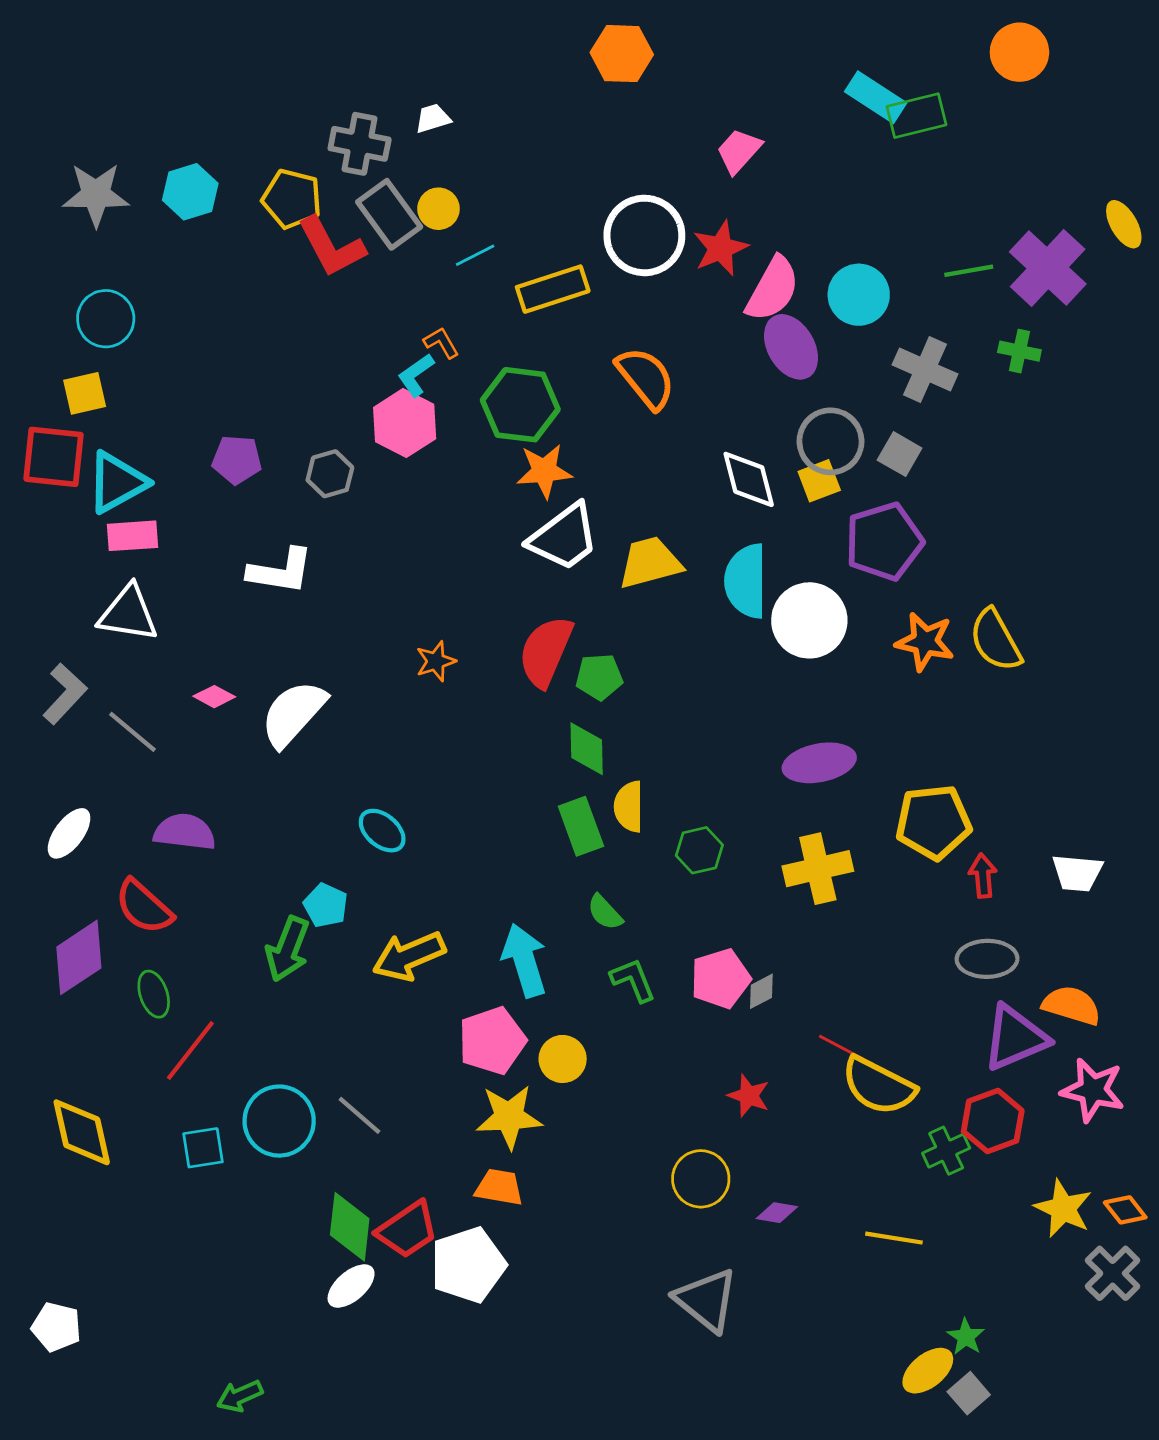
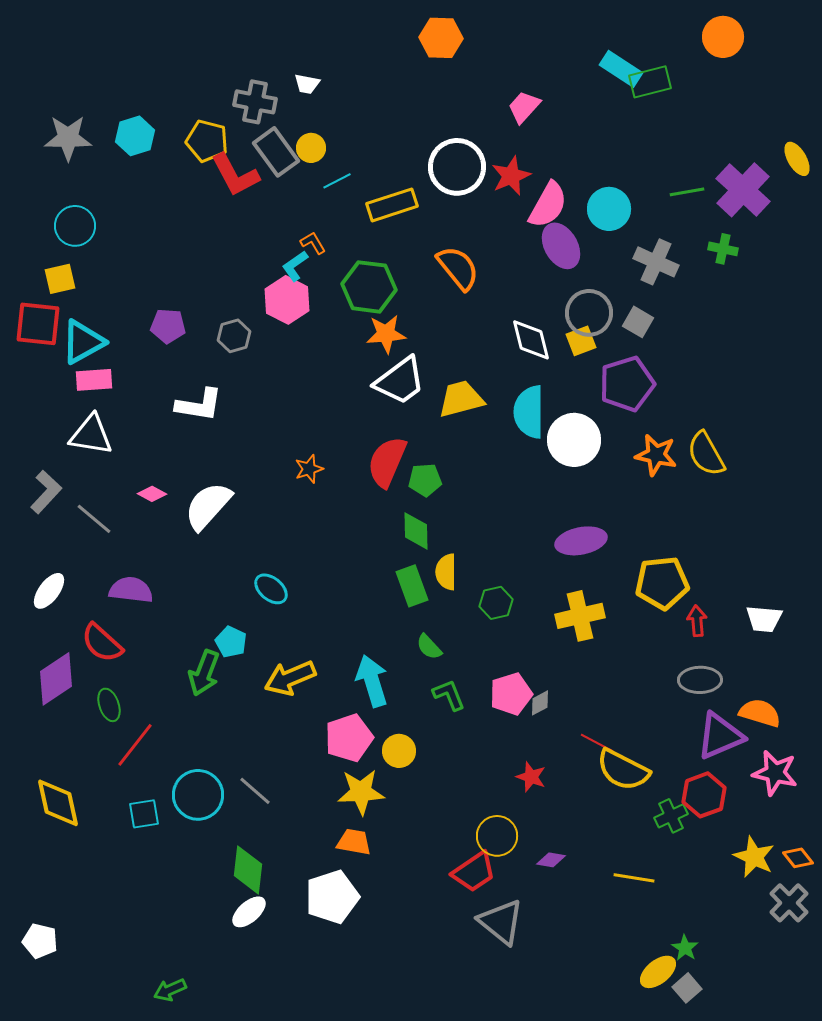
white trapezoid: (433, 118) -> (307, 84), turned -152
red trapezoid: (407, 1230) -> (474, 872), moved

